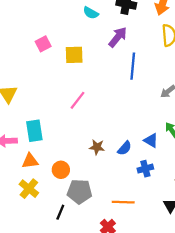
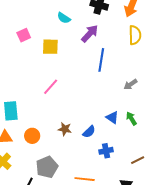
cyan semicircle: (91, 13) -> (64, 18), moved
blue triangle: (151, 140) -> (112, 117), moved
orange circle: (61, 170) -> (32, 136), moved
gray pentagon: (80, 191) -> (47, 167), turned -30

